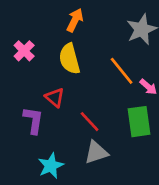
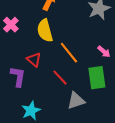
orange line: (122, 71) -> (69, 53), moved
gray triangle: (96, 152) -> (76, 101), moved

